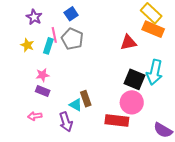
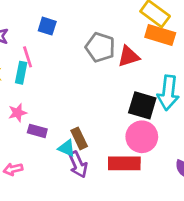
blue square: (71, 14) -> (47, 26), turned -32
gray pentagon: (72, 39) -> (100, 47), moved
purple rectangle: (43, 91) -> (37, 131), moved
purple arrow: (66, 122) -> (78, 165), moved

